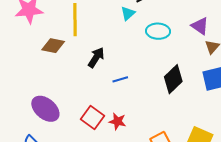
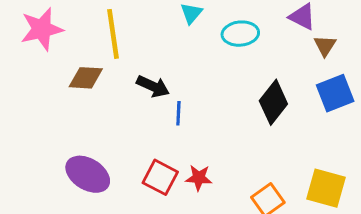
black arrow: (96, 57) -> (153, 86), turned 90
blue line: (120, 79) -> (178, 113), moved, turned -63

